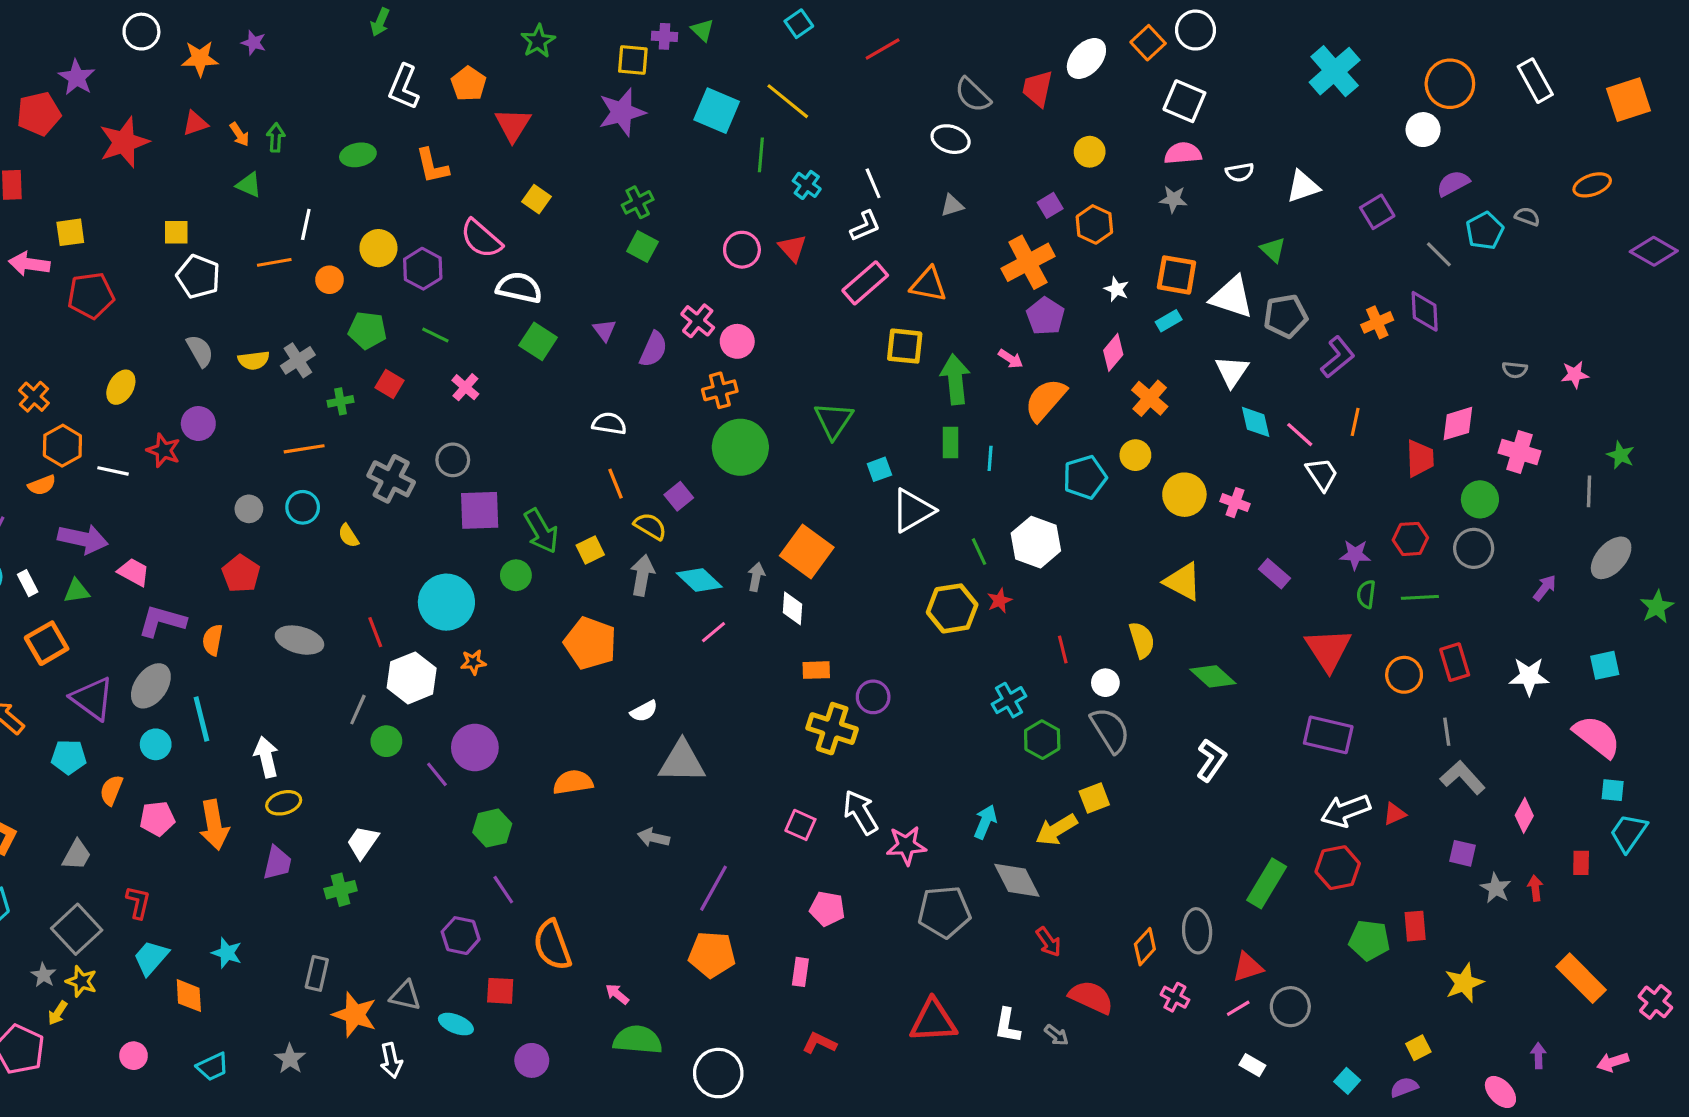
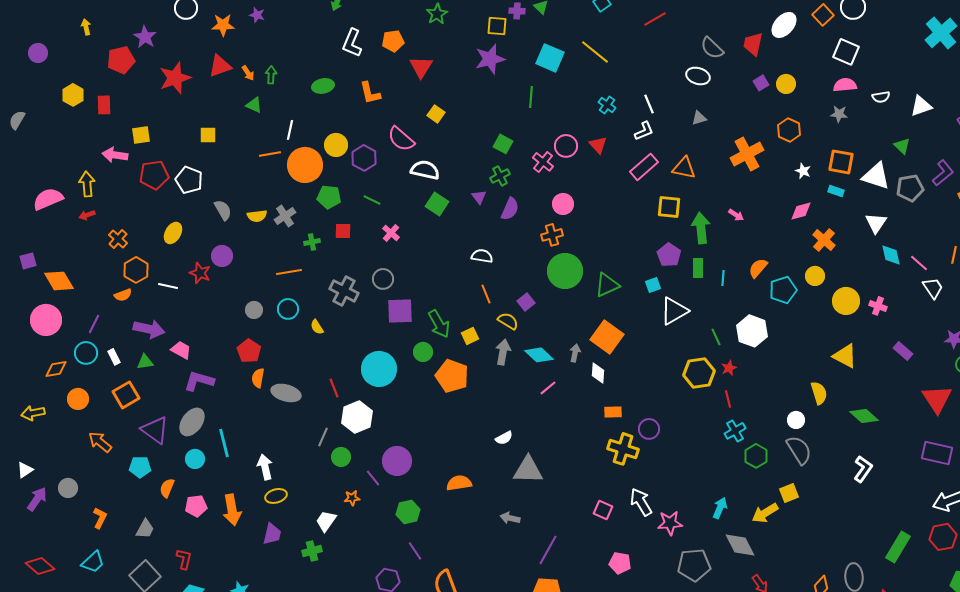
orange pentagon: (469, 84) -> (393, 41), turned 30
red triangle: (195, 123) -> (220, 66), size x1.4
green line: (761, 155) -> (531, 97), moved
green cross: (638, 202) -> (500, 176), moved
purple square: (1050, 205) -> (761, 83), moved
white pentagon: (198, 277) -> (189, 180), moved
orange circle: (329, 280) -> (305, 165), size x2.0
purple pentagon: (1045, 316) -> (669, 255), moved
pink cross: (698, 321) -> (543, 162), moved
cyan rectangle: (1169, 321) -> (836, 191), turned 49
pink diamond: (1113, 352) -> (801, 211), turned 35
purple L-shape: (1338, 357) -> (943, 173), moved
red square: (390, 384) -> (343, 231), turned -30
orange semicircle: (1045, 400) -> (758, 268), moved, size x0.7
green triangle: (834, 420) -> (607, 285), moved, turned 32
orange semicircle: (213, 640) -> (258, 378), moved
orange pentagon: (590, 643) -> (452, 376), moved
red line: (1063, 650) -> (728, 399), moved
orange star: (473, 662) -> (352, 498), moved

